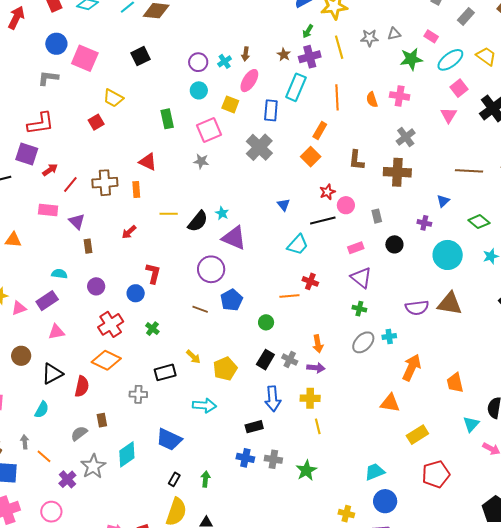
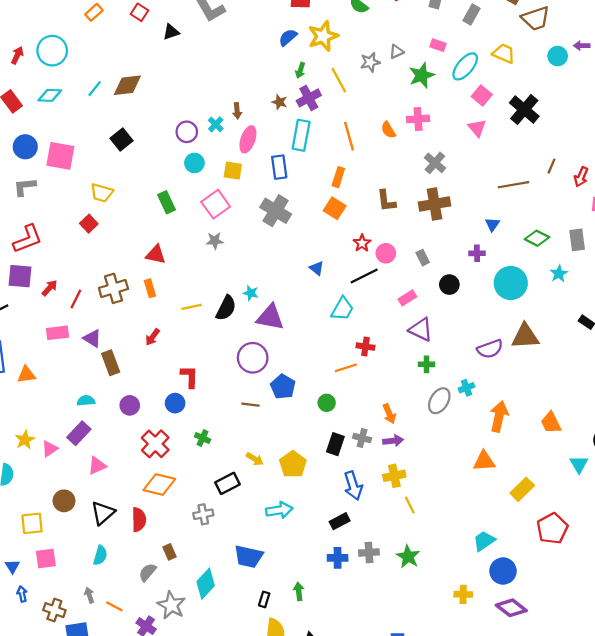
brown rectangle: (88, 246) -> (111, 363), size x1.5

